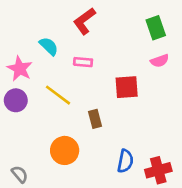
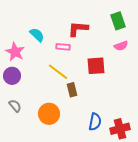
red L-shape: (84, 21) -> (78, 29), moved, turned 40
yellow line: (58, 95) -> (58, 72), moved
gray semicircle: (20, 174) -> (15, 106), moved

